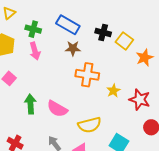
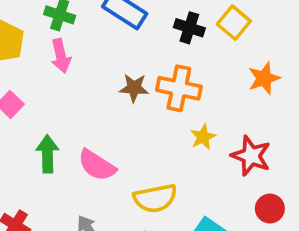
yellow square: (124, 41) -> (234, 23), moved
brown star: (73, 48) -> (134, 88), moved
orange cross: (87, 75) -> (179, 88), moved

